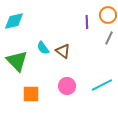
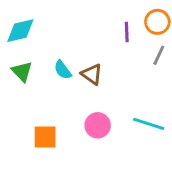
green triangle: (17, 61) -> (22, 71), moved, size x0.7
cyan line: (102, 85) -> (149, 124), turned 45

